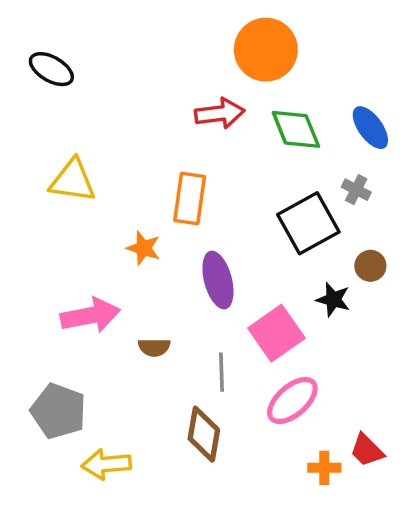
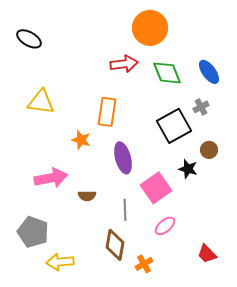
gray cross: (356, 190) -> (201, 107), turned 35
pink ellipse: (292, 401) -> (165, 226), size x0.7
orange cross: (324, 468) -> (144, 264), moved, turned -30

